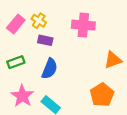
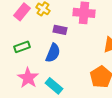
purple rectangle: (45, 40) -> (60, 30), moved

